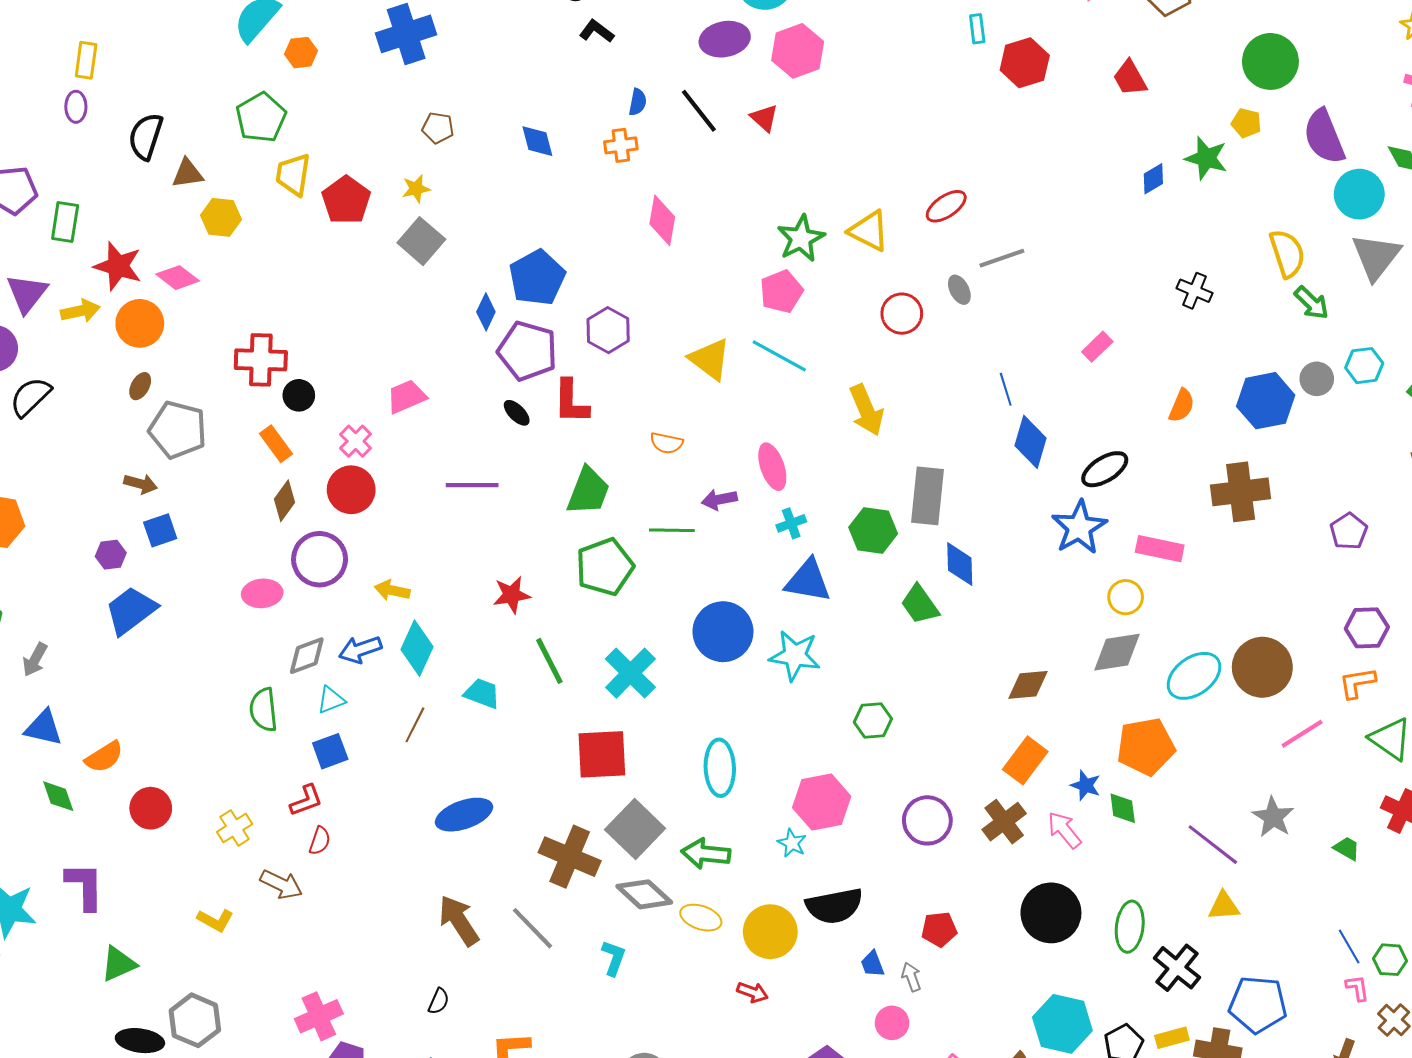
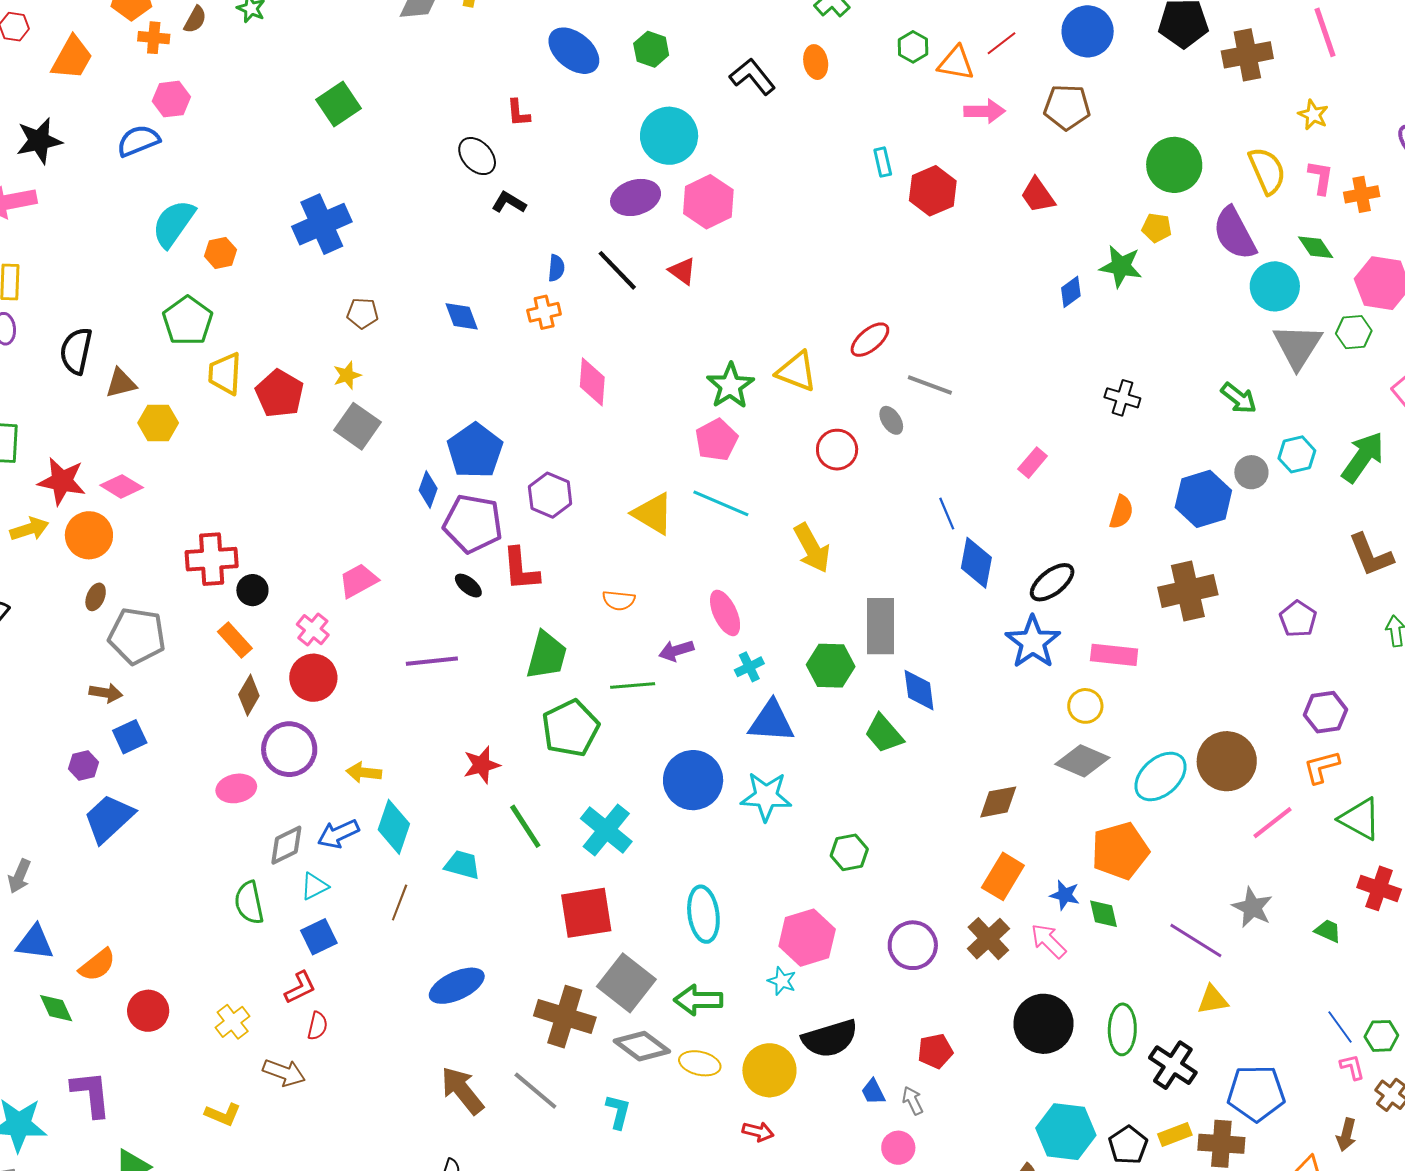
yellow semicircle: (1287, 253) -> (1267, 171), moved
gray line: (1002, 258) -> (930, 385), turned 45
gray diamond: (1117, 652) -> (1082, 761), turned 38

